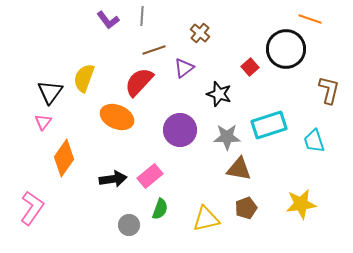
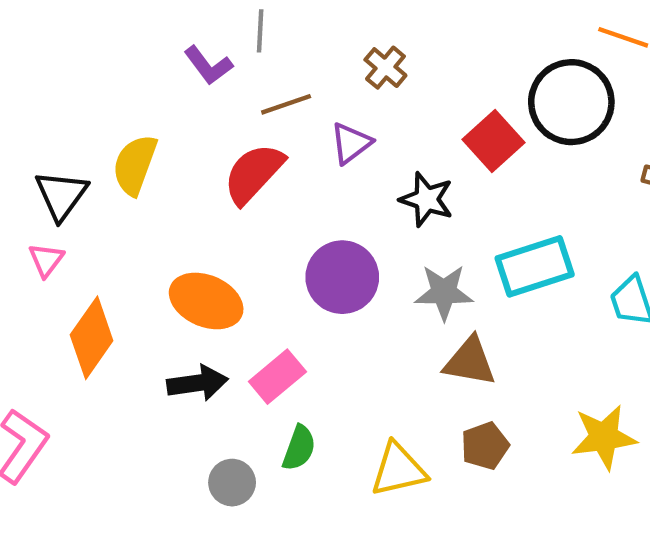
purple L-shape: (108, 20) -> (208, 65), moved
red square: (250, 67) -> (494, 141), size x1.5
orange ellipse: (117, 117) -> (206, 301), moved

